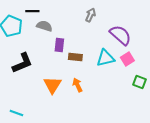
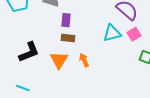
brown rectangle: (75, 57) -> (68, 38), moved
black L-shape: (22, 63) -> (29, 52), moved

